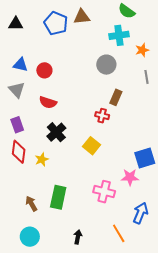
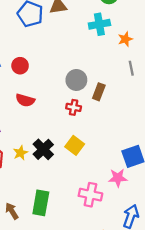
gray circle: (106, 65) -> (76, 80), moved
red cross: (102, 116) -> (74, 107), moved
black cross: (56, 132) -> (43, 149), moved
yellow star: (42, 159) -> (21, 153), moved

